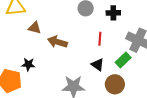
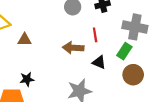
brown arrow: (57, 42) -> (73, 48), moved
brown circle: (115, 84) -> (133, 75), moved

